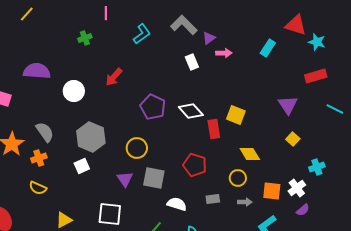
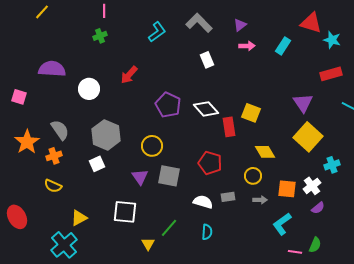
pink line: (106, 13) -> (104, 11), moved
purple triangle: (209, 38) -> (240, 25), moved
pink arrow: (224, 53) -> (247, 46), moved
yellow square: (293, 139) -> (308, 137), size x2.0
white semicircle: (177, 204) -> (203, 202), moved

